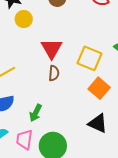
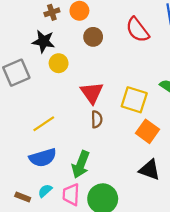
green arrow: (36, 113) -> (81, 164), size x1.4

